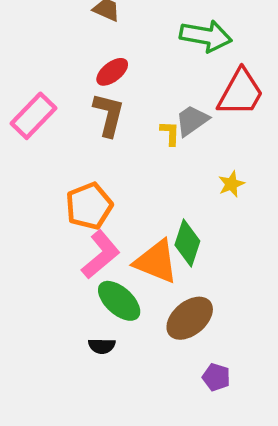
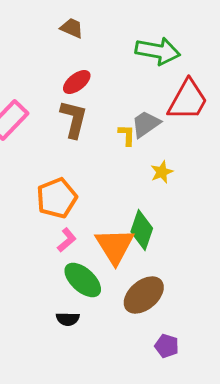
yellow star: (231, 184) -> (162, 172), moved
pink L-shape: (101, 255) -> (67, 240), size x0.6
orange triangle: (156, 262) -> (115, 246), turned 36

